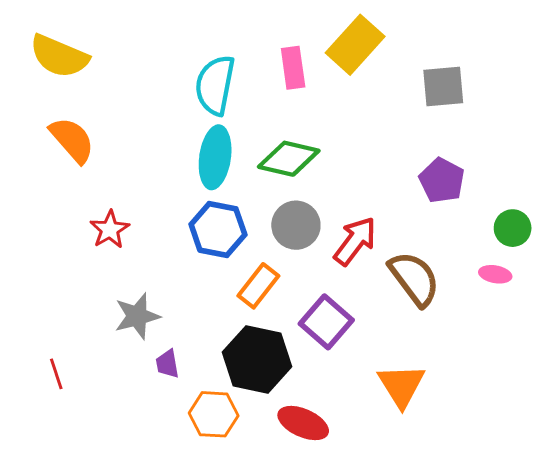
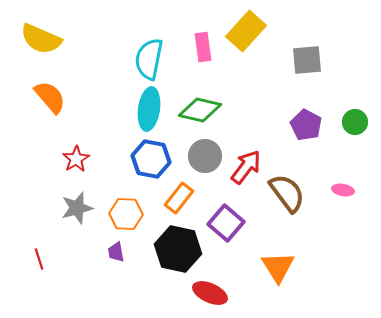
green circle: (513, 228) -> (355, 122), moved
gray star: (137, 316) -> (77, 208), moved
orange hexagon: (214, 414) -> (126, 214), moved

